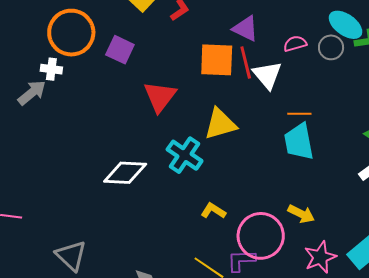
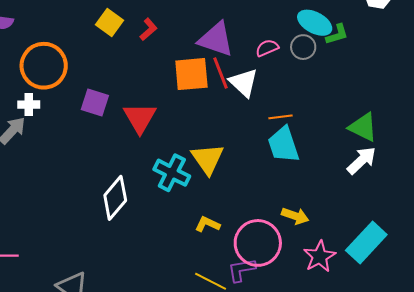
purple triangle: (245, 28) -> (216, 39), size x1.4
purple square: (120, 50) -> (95, 102), moved
yellow triangle: (220, 124) -> (208, 159), moved, turned -42
white diamond: (125, 173) -> (115, 198), turned -45

